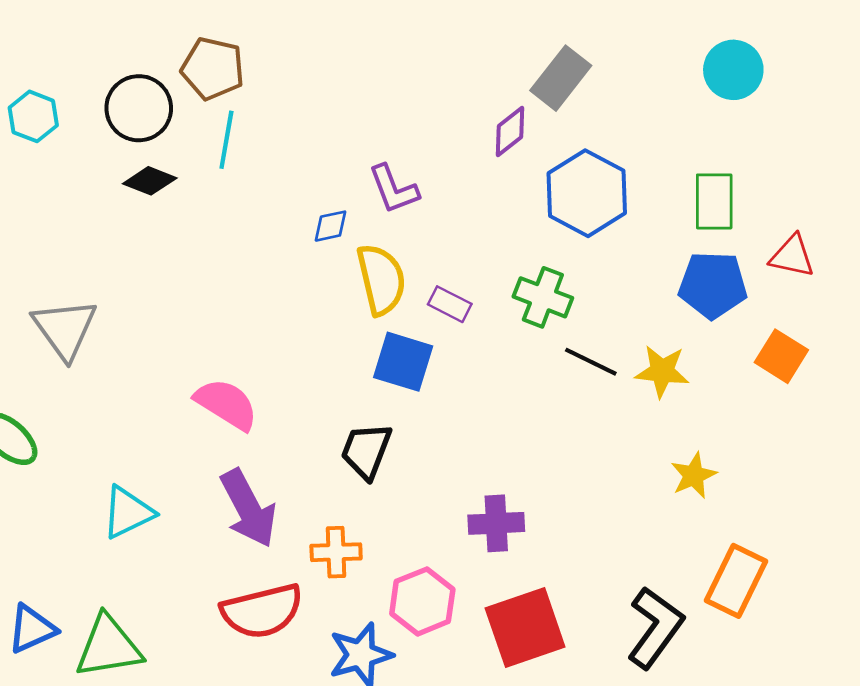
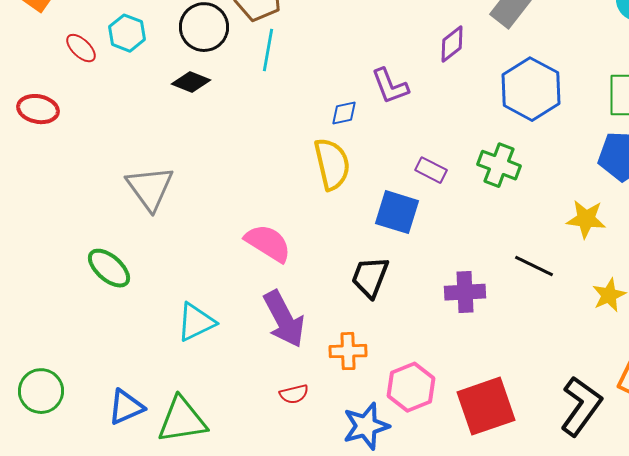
purple diamond: (510, 132) -> (452, 44), moved
black diamond: (150, 181) -> (191, 82), moved
yellow semicircle: (381, 279) -> (332, 164), moved
black line: (591, 362) -> (534, 266), moved
purple cross: (496, 523) -> (465, 292), moved
red semicircle: (262, 611) -> (294, 394), size x0.5

